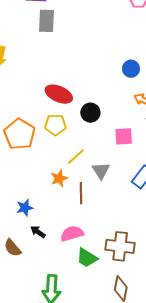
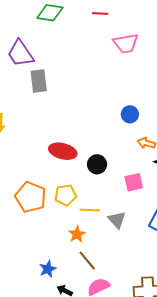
yellow pentagon: (55, 125) -> (66, 195), moved
yellow line: (76, 157) -> (90, 210), turned 54
brown line: (81, 193) -> (87, 261), moved, turned -30

